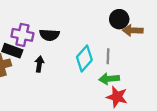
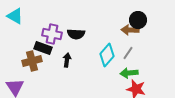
brown arrow: (133, 30) -> (130, 30), moved
gray line: (108, 56) -> (128, 53), turned 32

